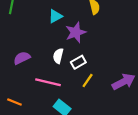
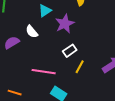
white semicircle: (58, 56) -> (32, 32), moved, turned -48
purple semicircle: (22, 58) -> (12, 43), moved

